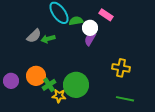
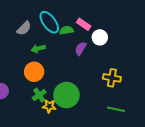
pink rectangle: (106, 15) -> (84, 24), moved
white circle: (90, 28) -> (100, 37), moved
gray semicircle: (34, 36) -> (24, 28), moved
orange circle: (36, 76) -> (34, 72), moved

